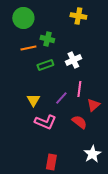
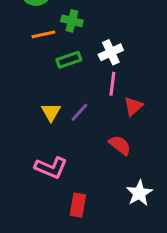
pink line: (79, 89) -> (112, 84), moved
purple line: (61, 98) -> (79, 112), moved
red triangle: (93, 105) -> (133, 106), moved
pink L-shape: (45, 122) -> (51, 168), moved

